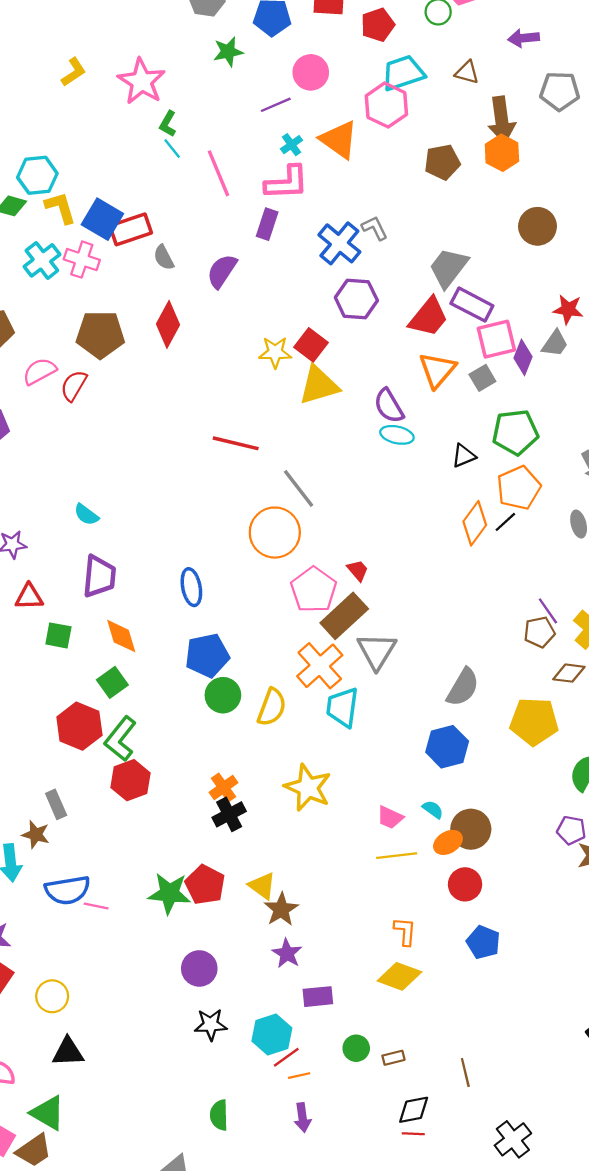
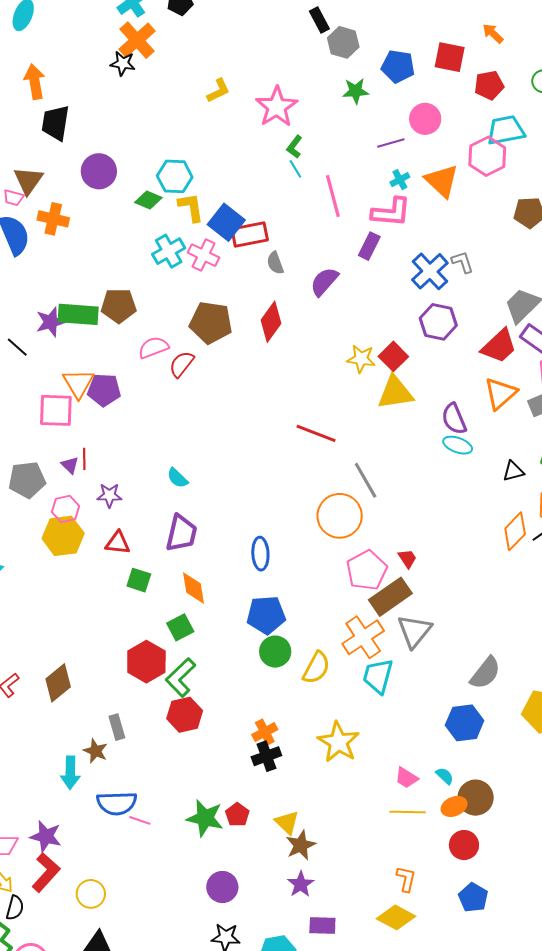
red pentagon: (205, 885) -> (237, 815), size x0.7

